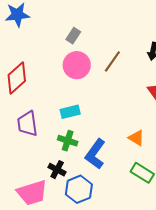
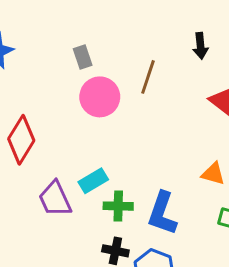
gray rectangle: (73, 36) -> (83, 57), turned -35
cyan rectangle: (70, 112) -> (93, 181), moved

